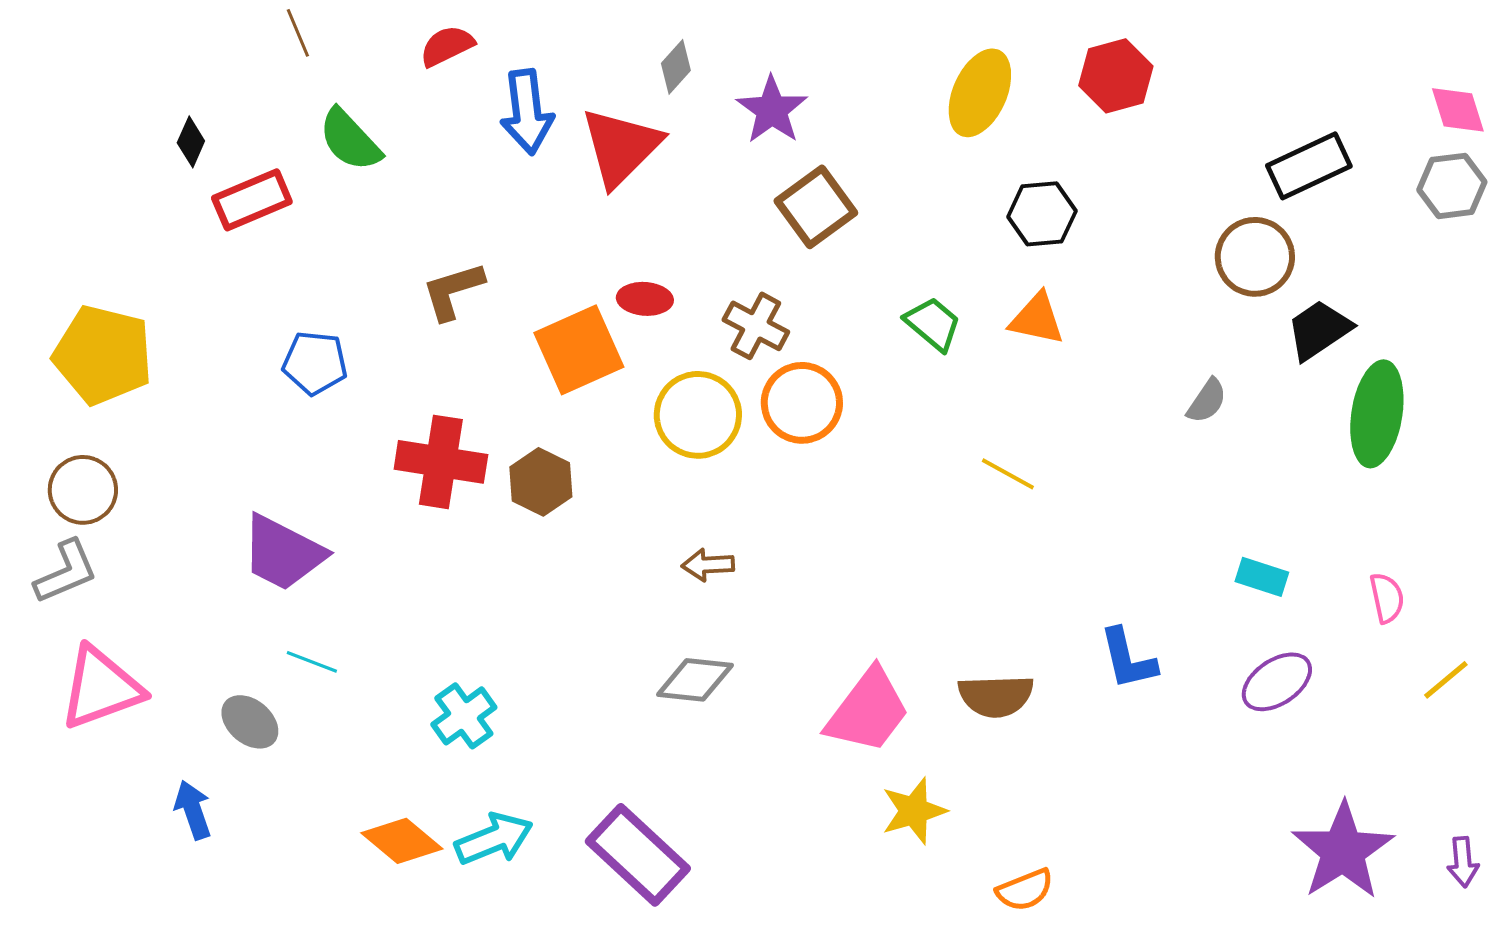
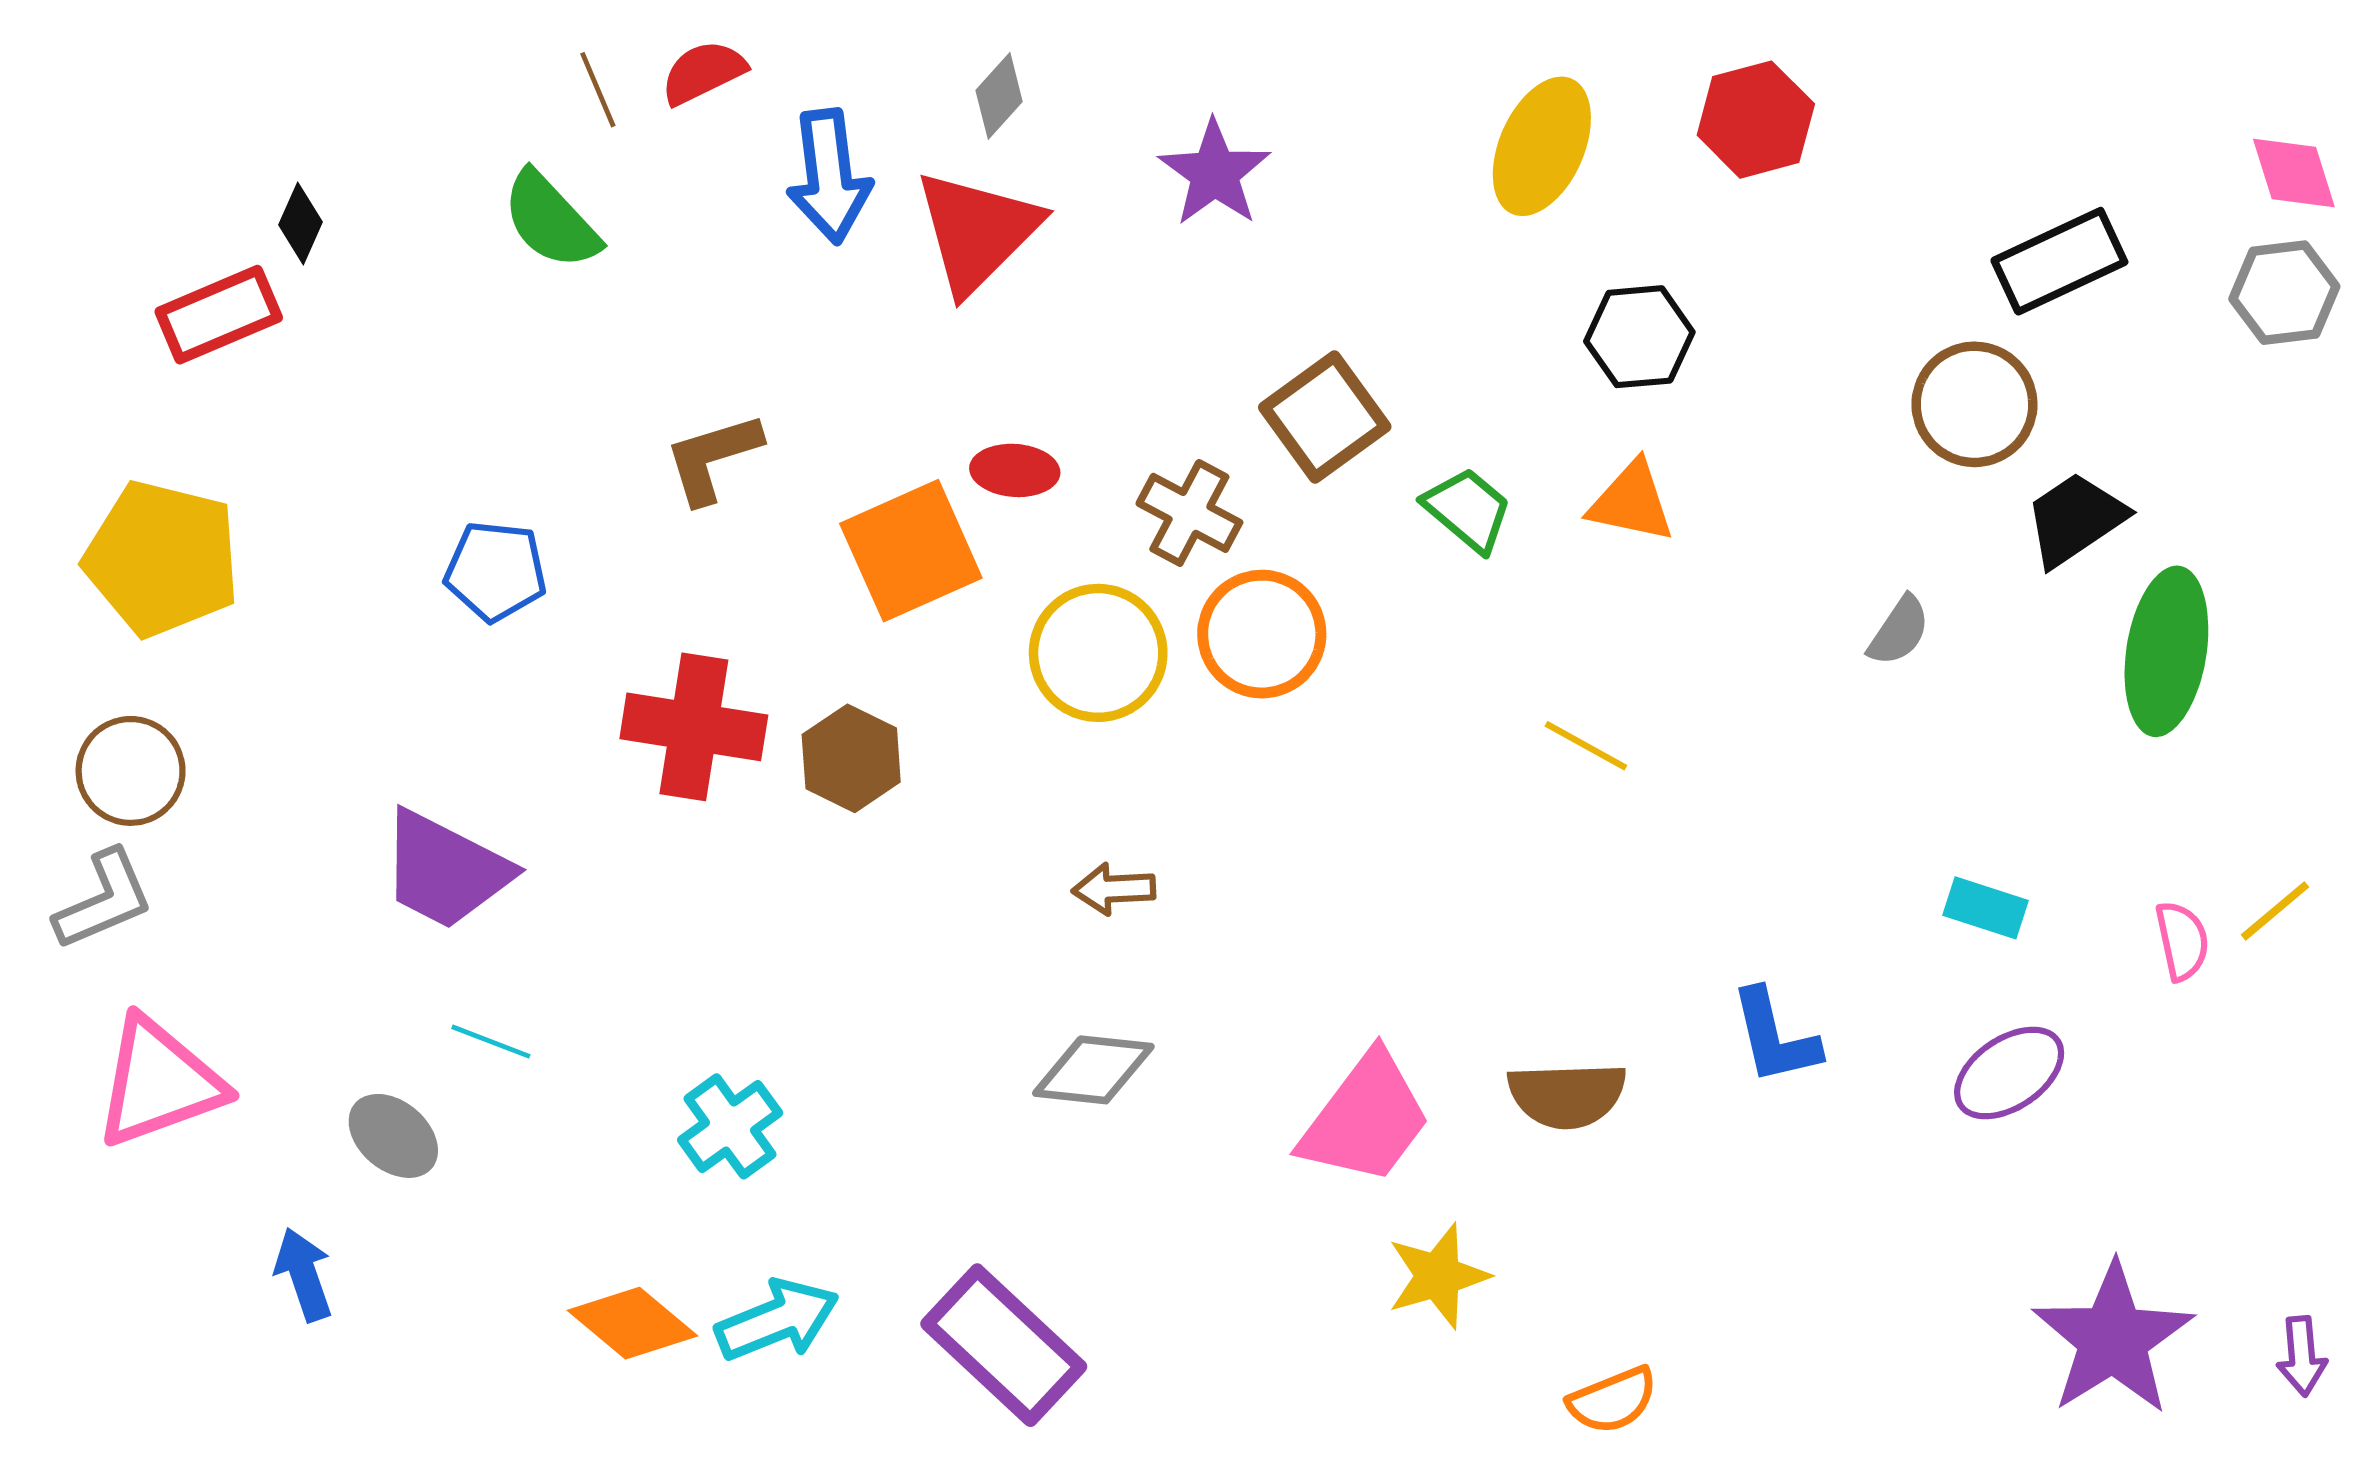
brown line: (298, 33) -> (598, 90), moved
gray diamond: (676, 67) -> (999, 96), moved
red rectangle: (252, 200) -> (219, 315), moved
brown square: (816, 207) -> (1325, 417), moved
yellow line: (1446, 680) -> (2275, 911), moved

